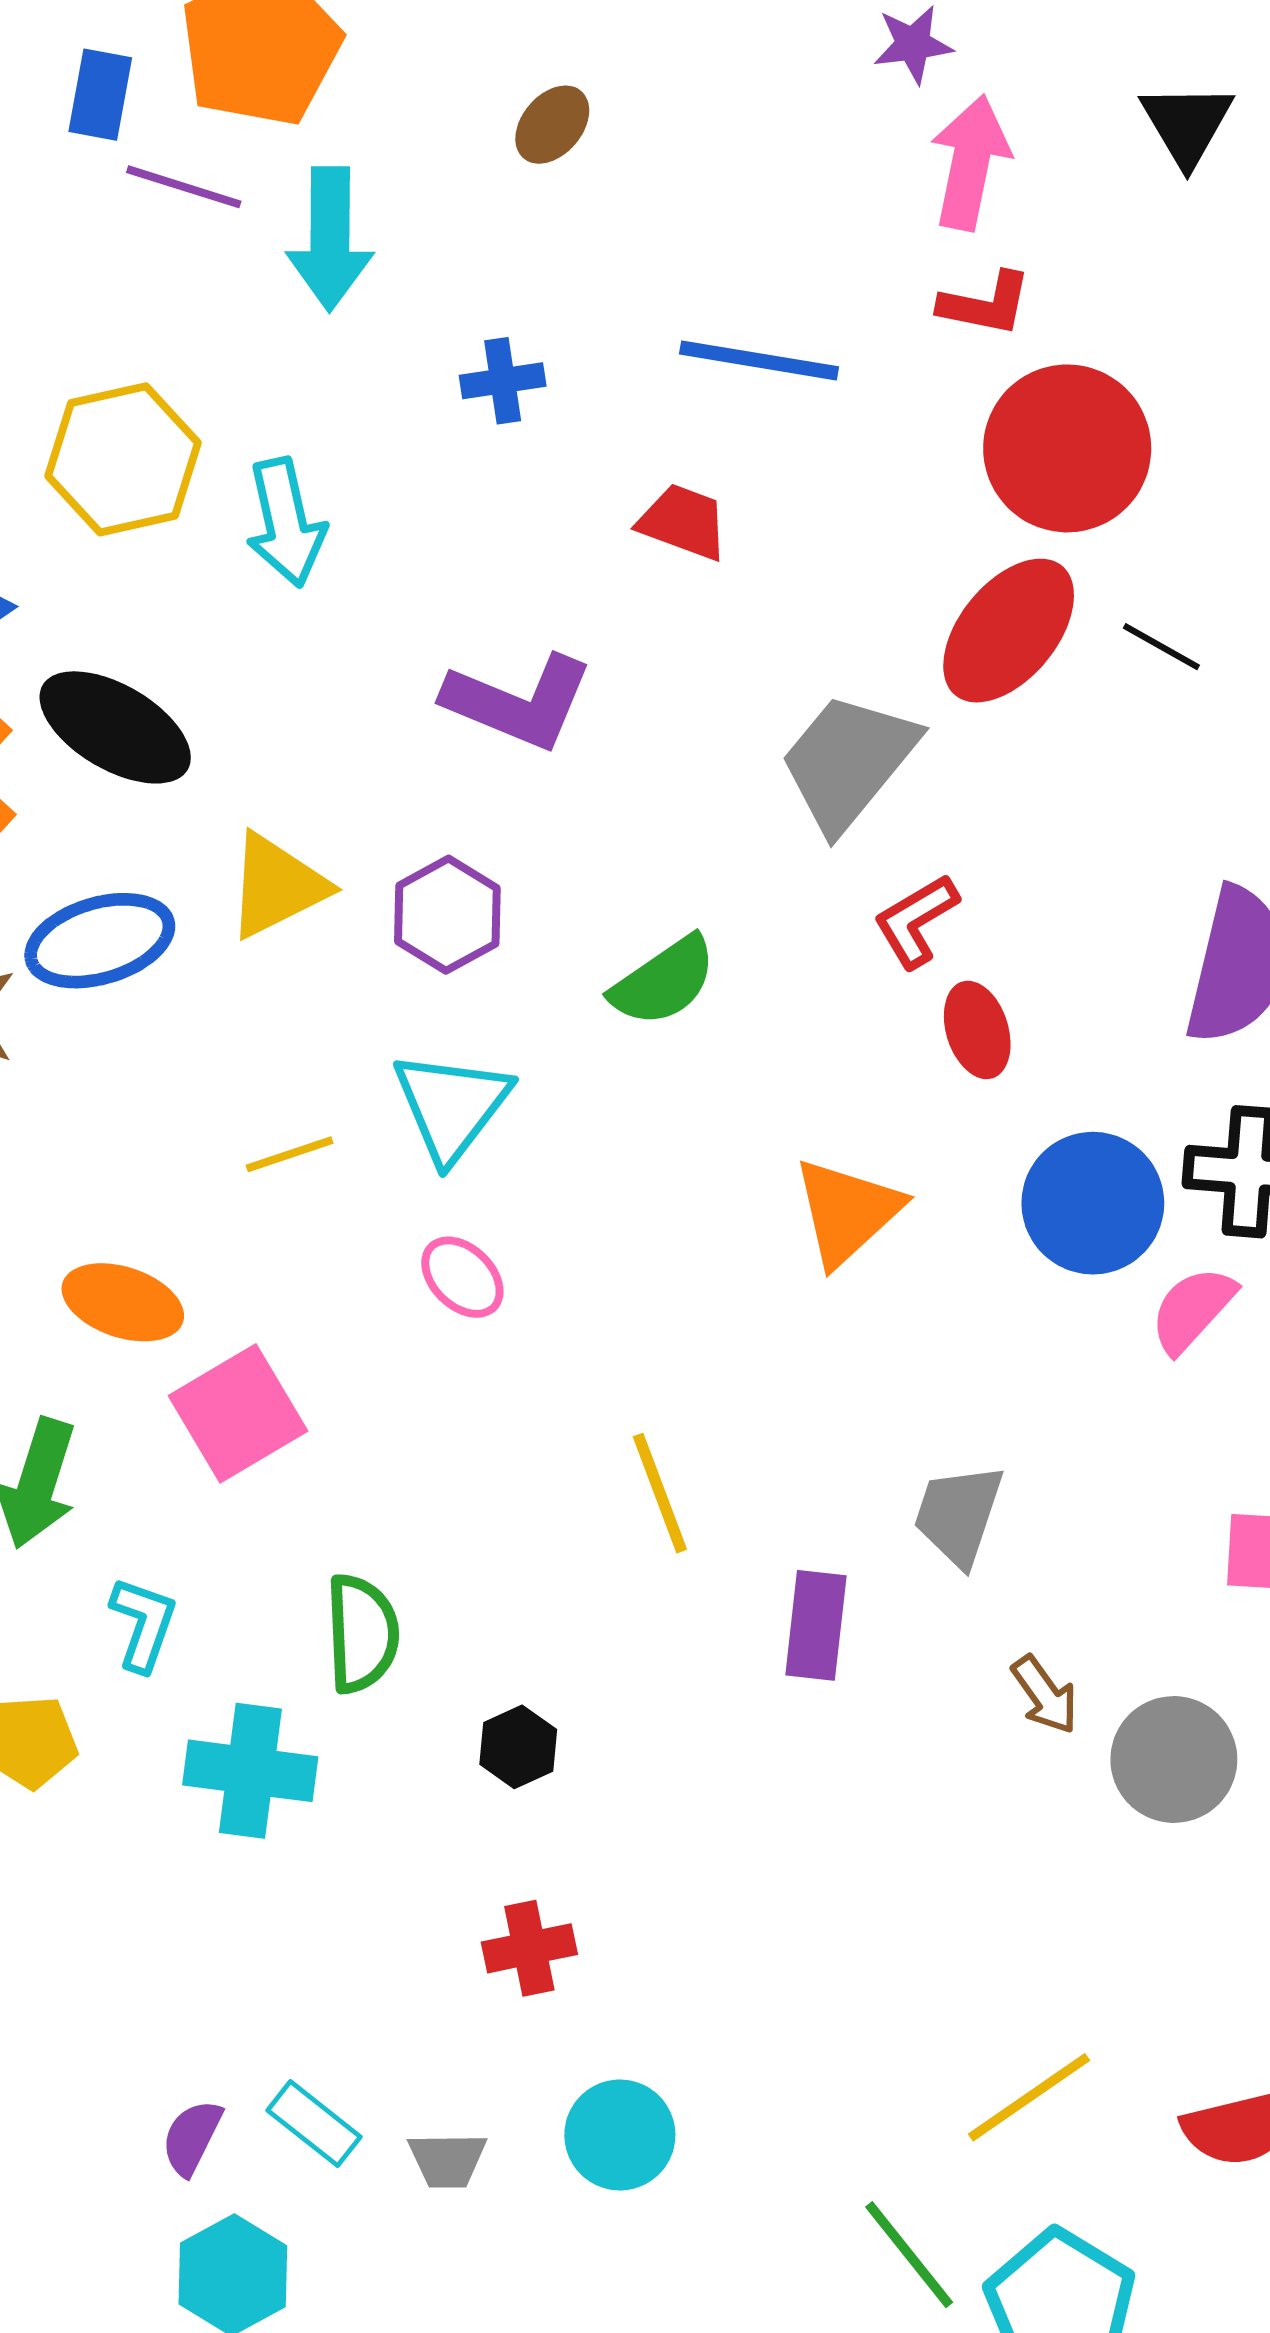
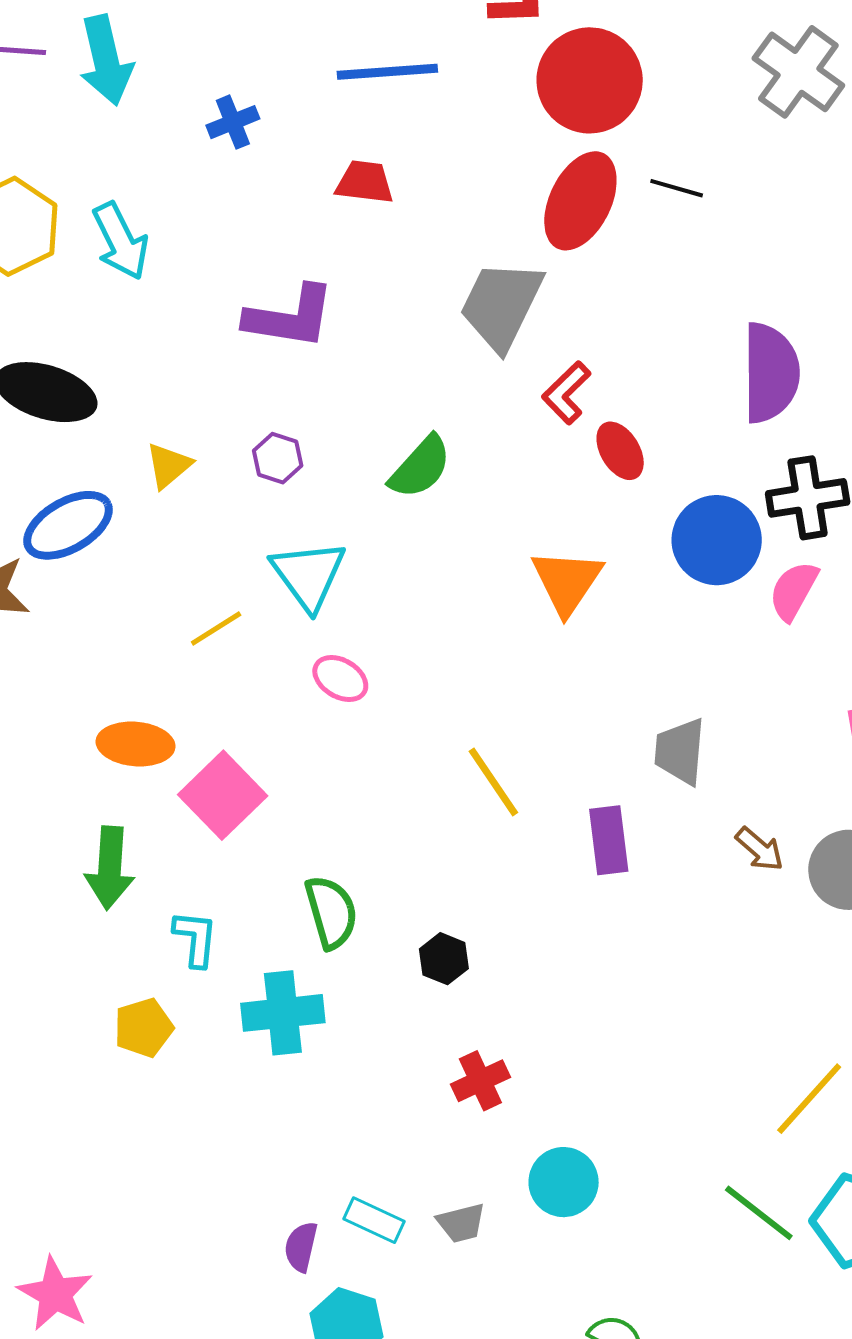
yellow triangle: (277, 886) -> (169, 466), size x0.7
purple hexagon: (447, 915) -> (278, 458), size x0.7

